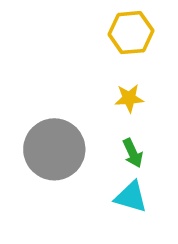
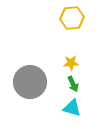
yellow star: (129, 98) -> (71, 63), moved

